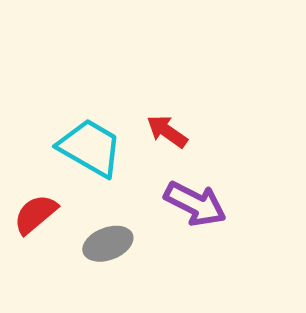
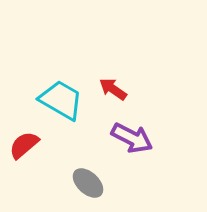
gray ellipse: (108, 244) -> (88, 183), moved, turned 64

